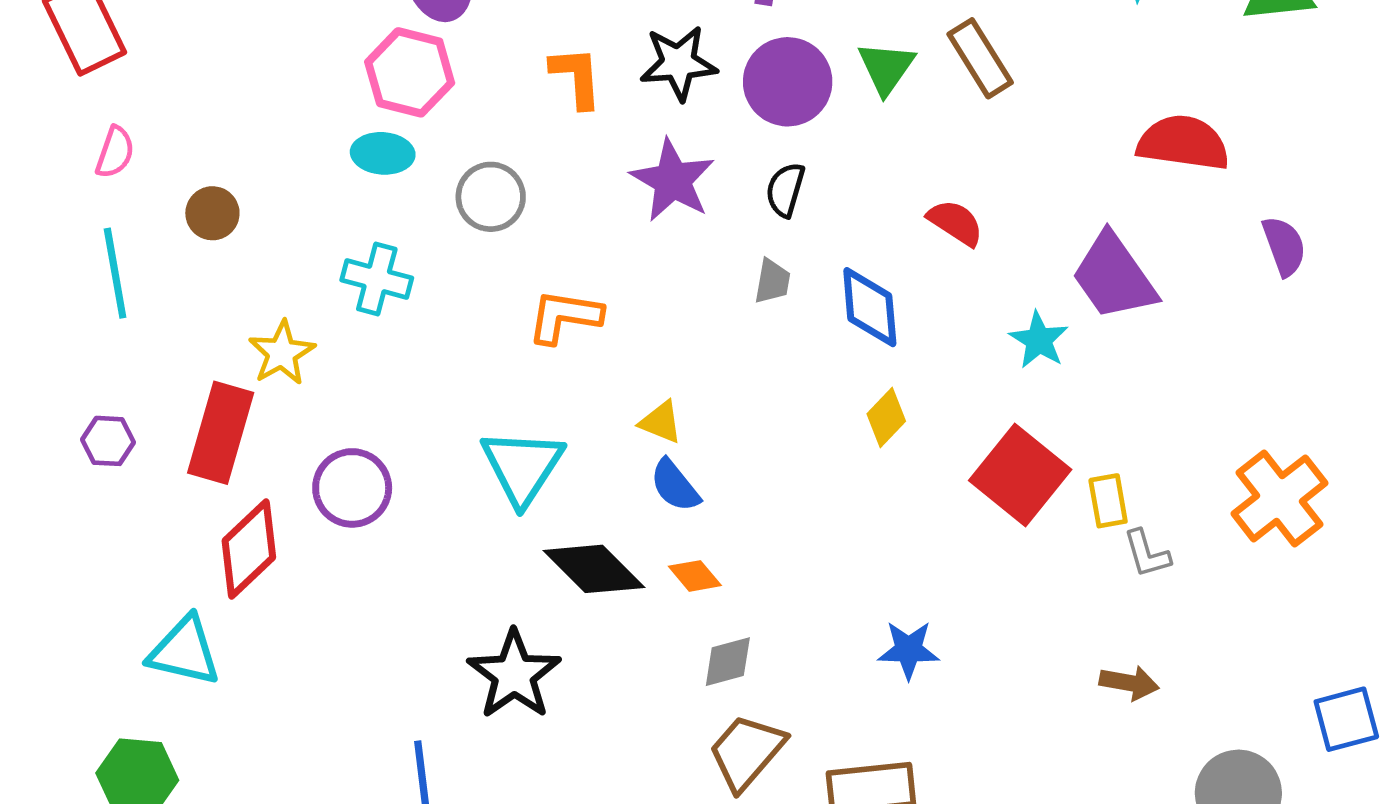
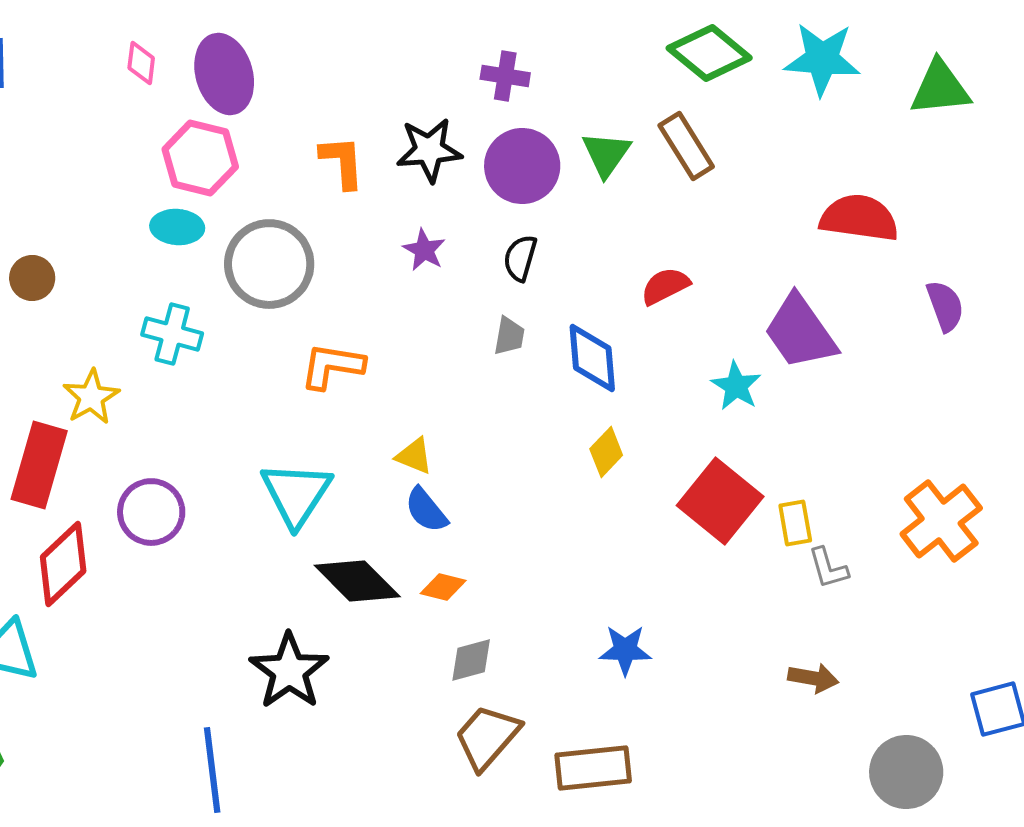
purple star: (673, 180) -> (424, 250), size x0.6
gray circle: (491, 197) -> (269, 264), size x1.5
red semicircle: (955, 223) -> (665, 286), turned -60
orange diamond: (695, 576) -> (443, 587), turned -36

